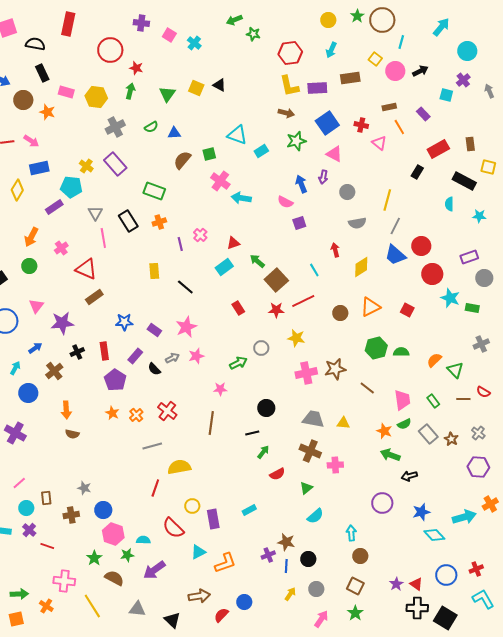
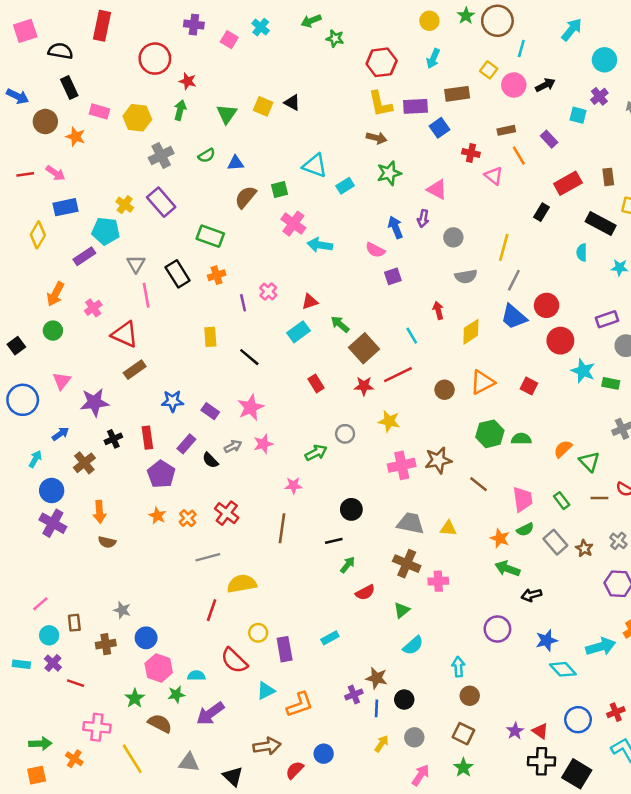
cyan cross: (194, 43) -> (261, 27), moved
blue square: (327, 123) -> (439, 128), moved, size x0.7
purple cross: (15, 433) -> (53, 523), moved

